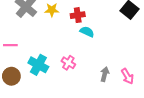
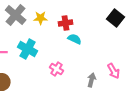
cyan cross: (38, 65) -> (28, 49), moved
pink arrow: (127, 76) -> (114, 71), moved

